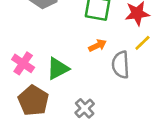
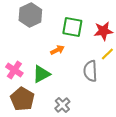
orange arrow: (97, 45) -> (57, 50), moved

